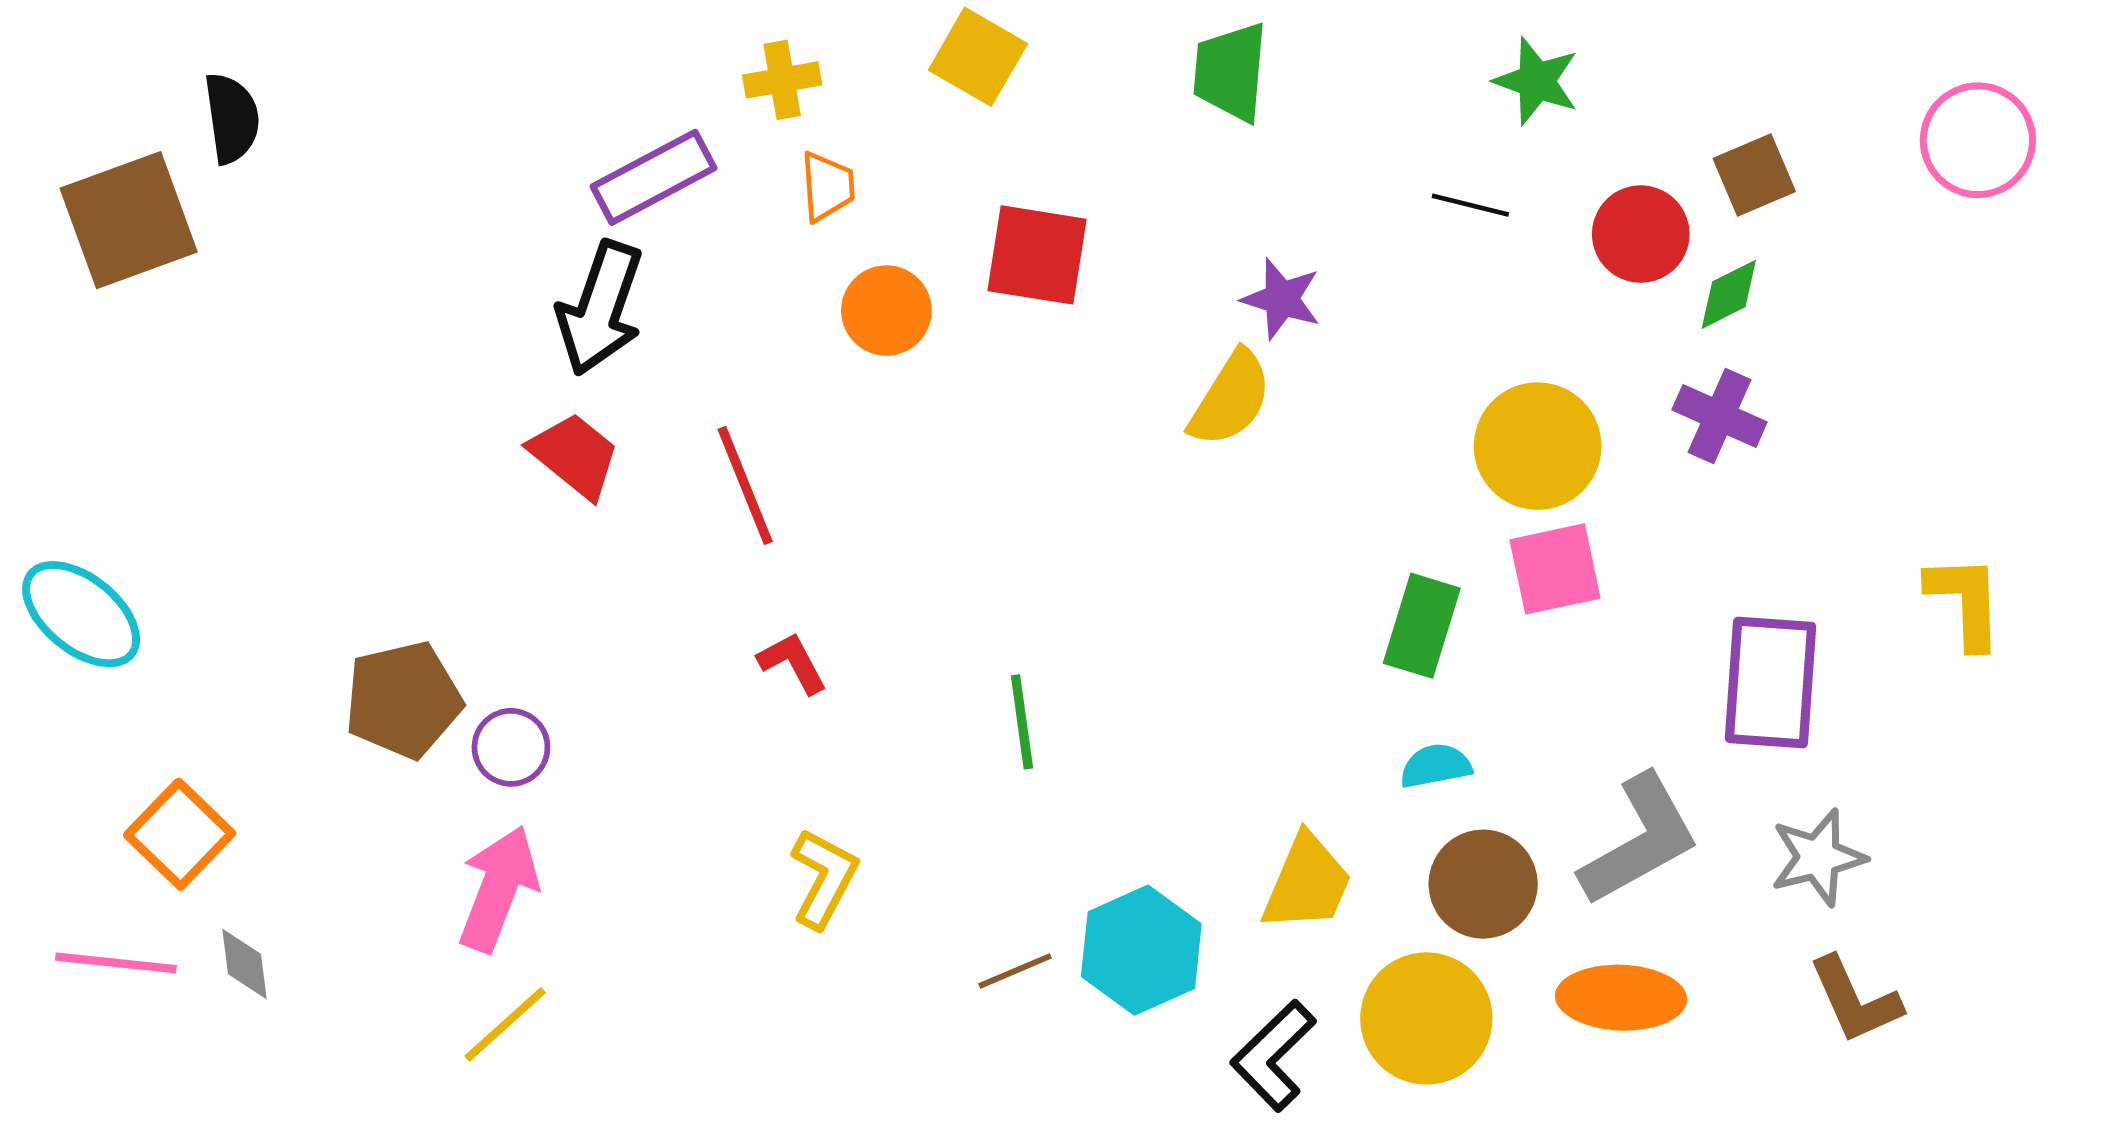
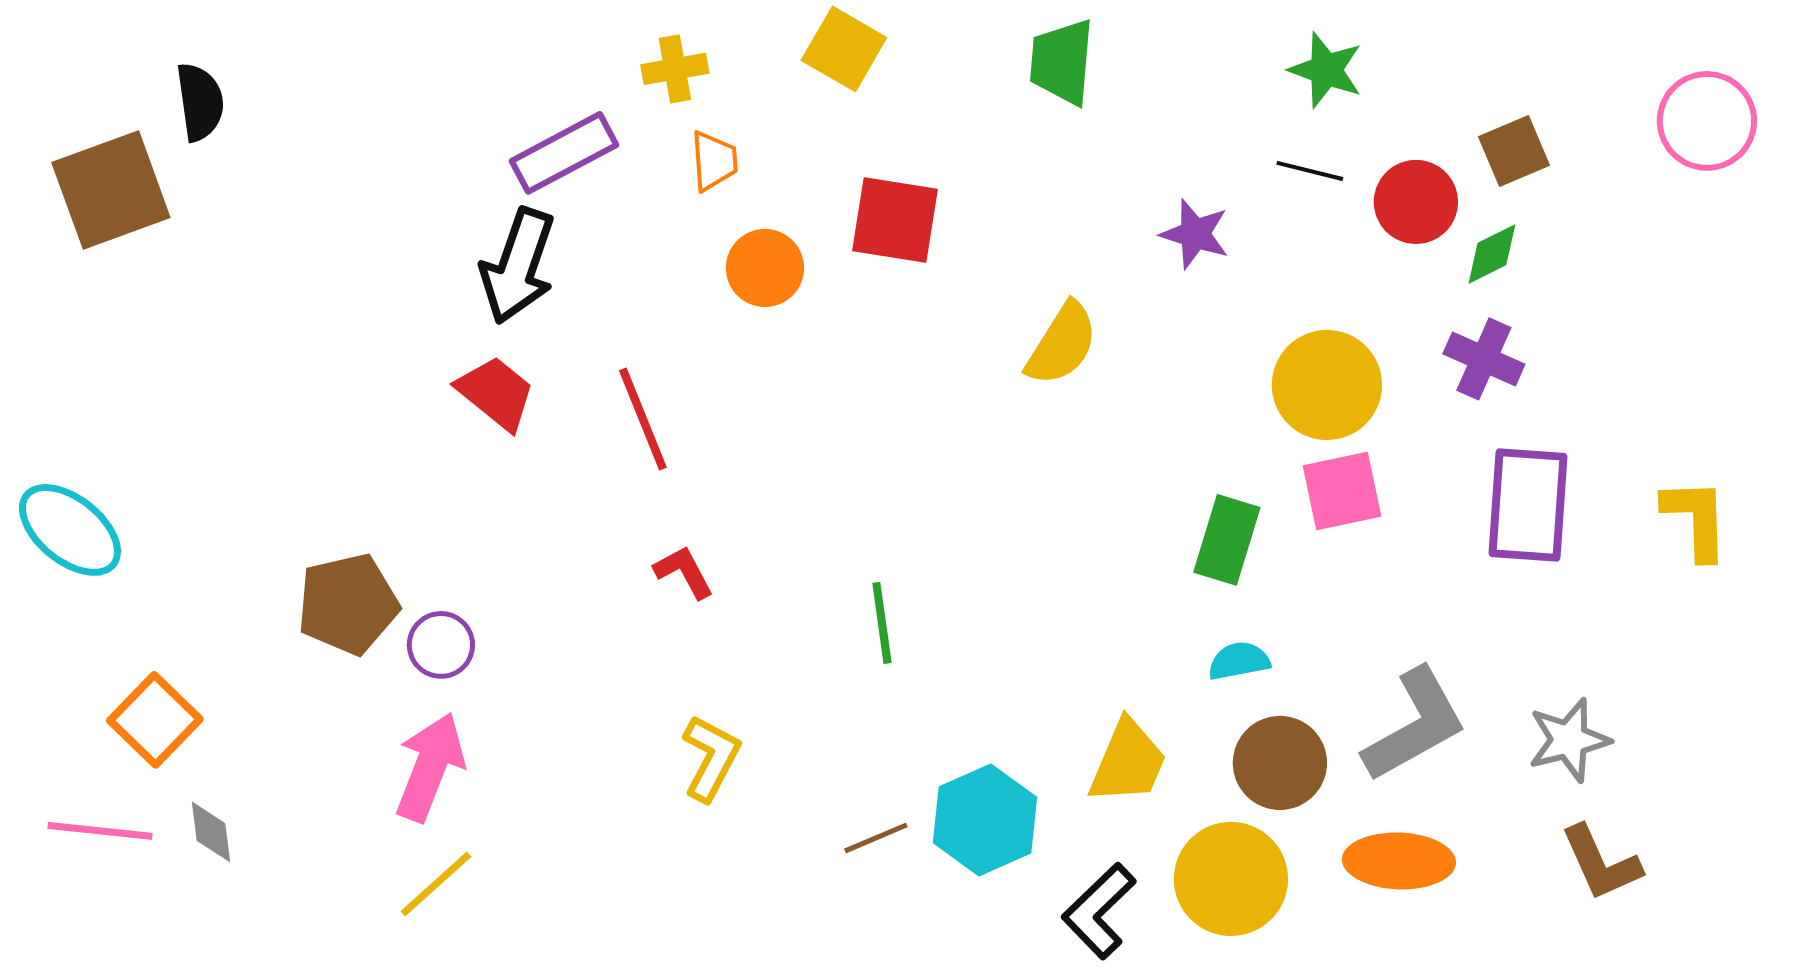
black line: (1470, 205) -> (1310, 171), moved
purple star: (1282, 299) -> (1195, 234), moved
purple rectangle: (1770, 682) -> (1528, 505), moved

